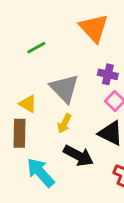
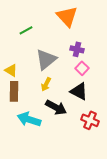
gray triangle: (64, 88) -> (46, 59), turned 35
yellow triangle: (28, 104) -> (11, 70), moved
cyan arrow: (41, 172) -> (29, 119), turned -30

